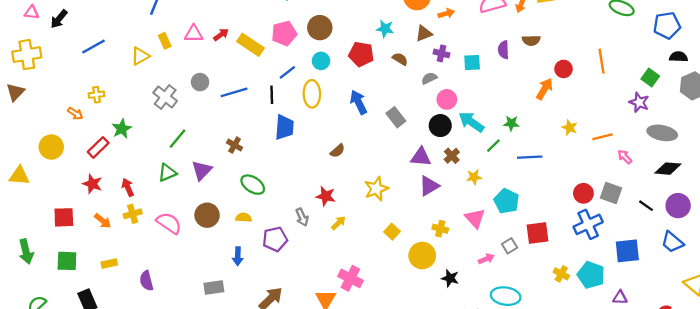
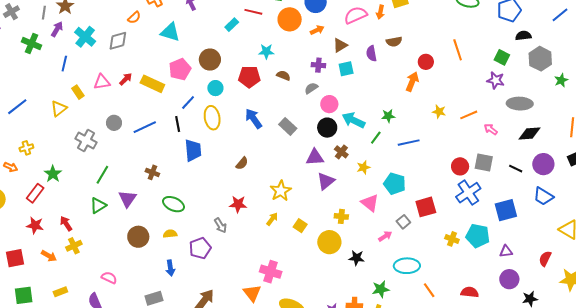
brown triangle: (424, 33) -> (340, 45), moved
pink semicircle: (169, 223) -> (109, 278), moved, size x0.7
yellow arrow: (338, 223) -> (272, 219), moved

